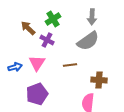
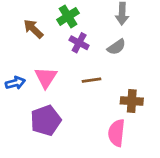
purple cross: (47, 40) -> (79, 43), moved
gray semicircle: (88, 41) -> (117, 47), size x0.6

